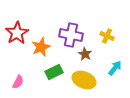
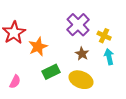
purple cross: (71, 35) -> (78, 25), moved, turned 35
cyan arrow: (115, 68) -> (109, 57), moved, turned -49

